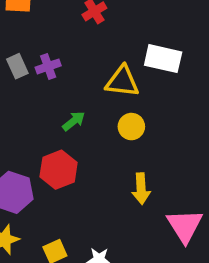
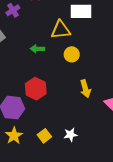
purple cross: (48, 66) -> (13, 10), moved
green arrow: (74, 121) -> (37, 49), moved, turned -128

